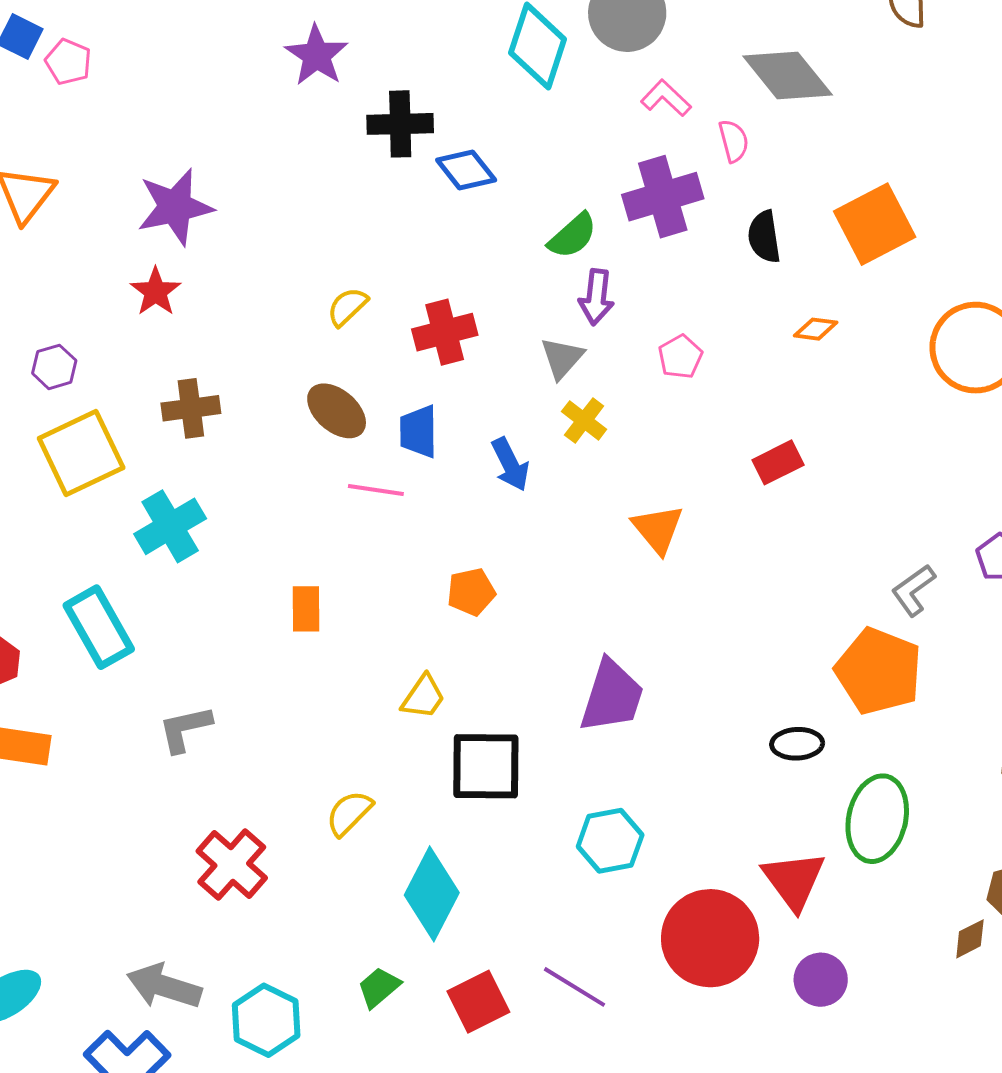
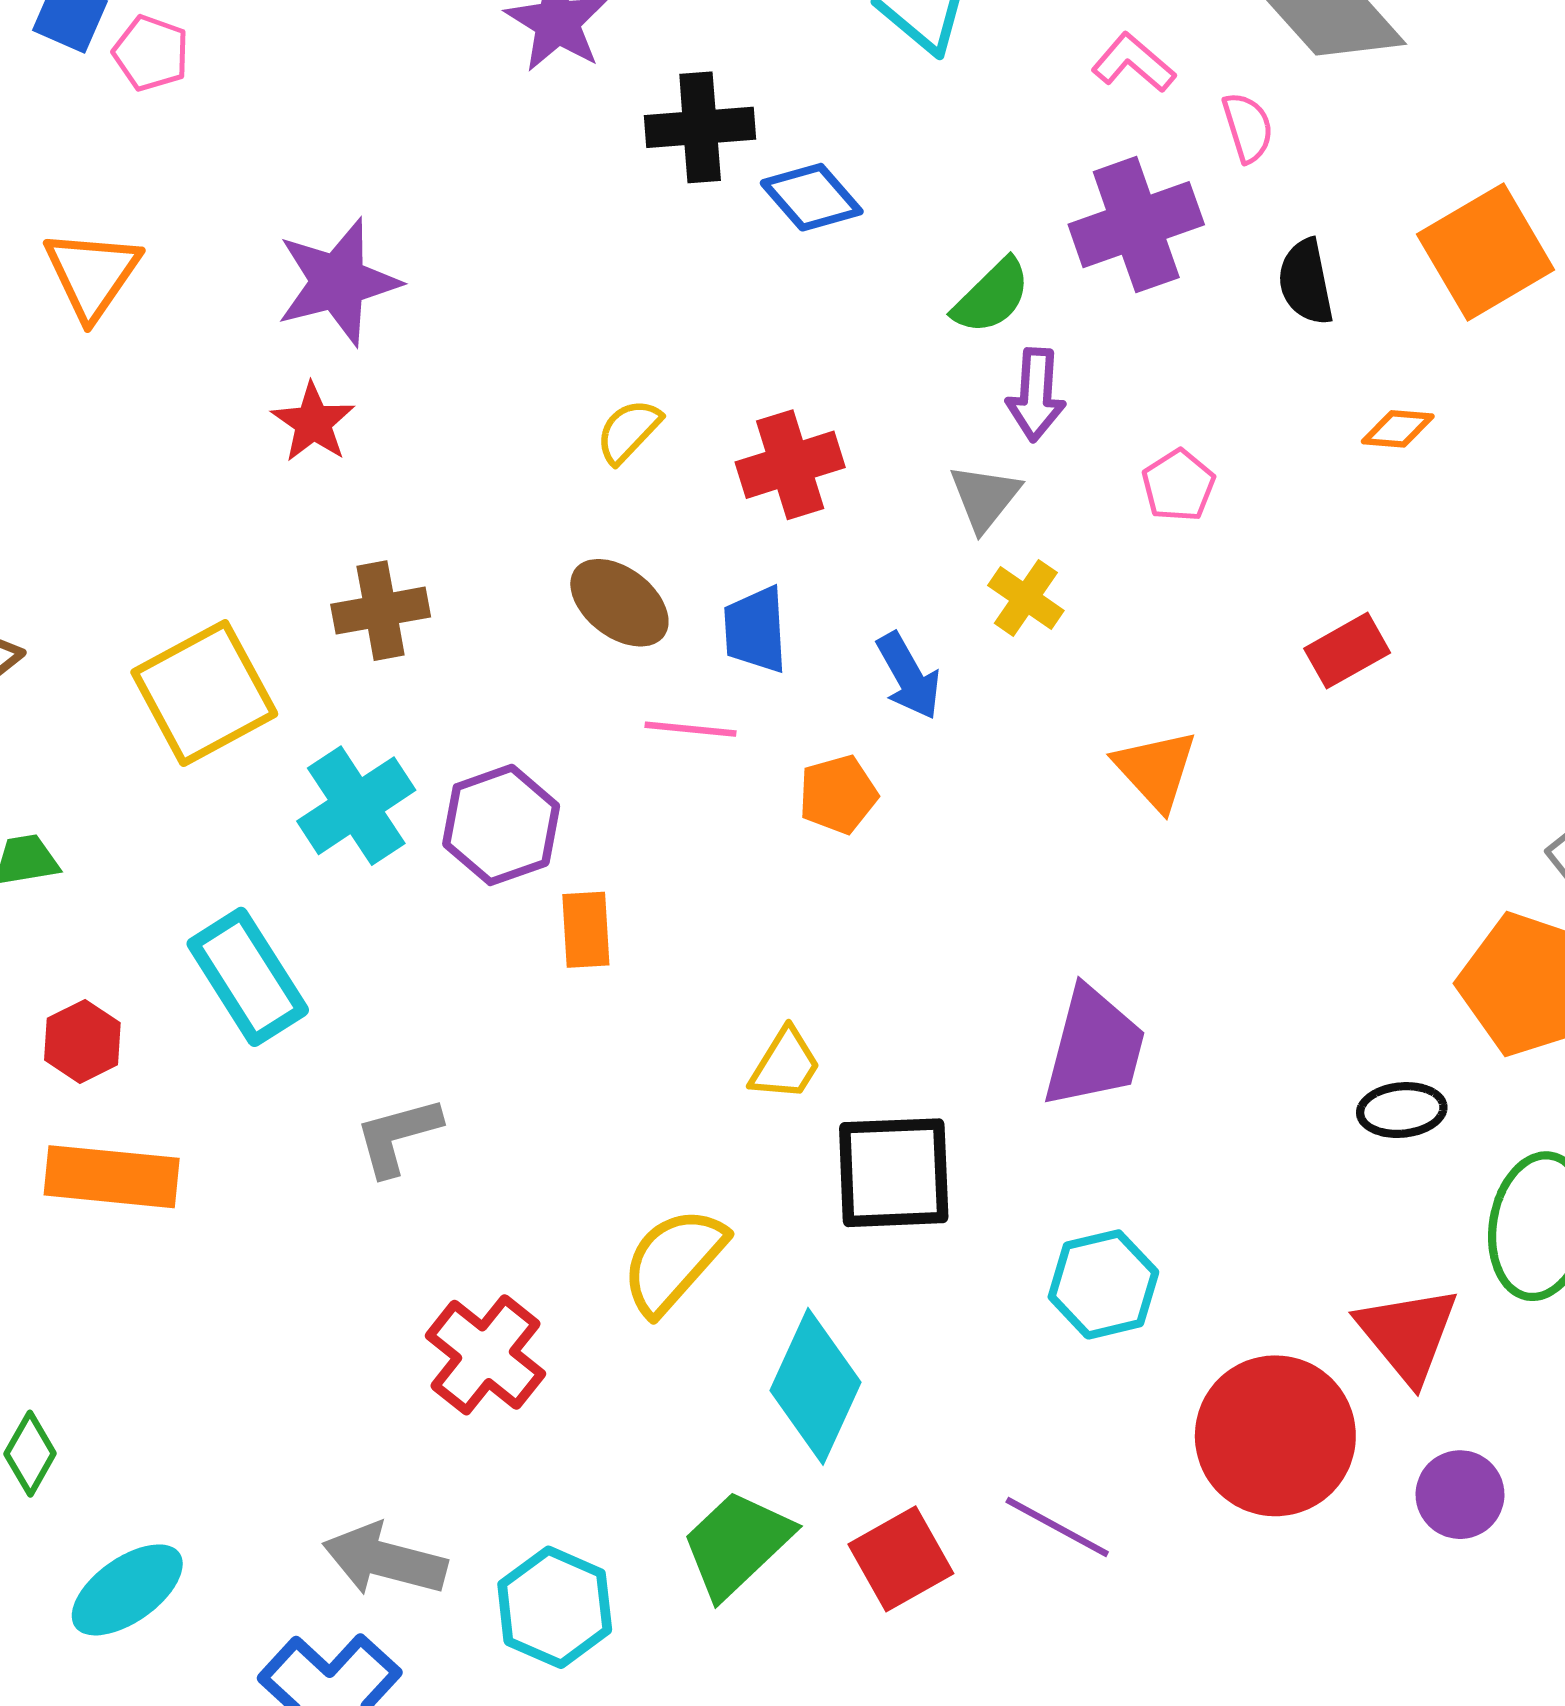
purple hexagon: (54, 367) -> (501, 825), moved, size x1.6
orange pentagon: (471, 592) -> (838, 794), moved
yellow semicircle: (349, 813) -> (674, 1261), size x1.4
green trapezoid: (379, 987) -> (737, 1544), size x1.6

